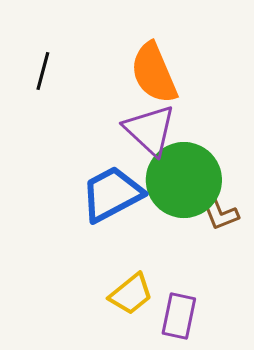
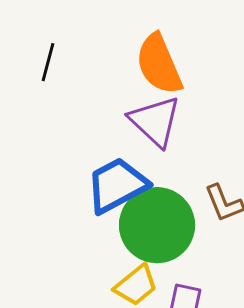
green circle: (184, 180) -> (157, 225), moved

